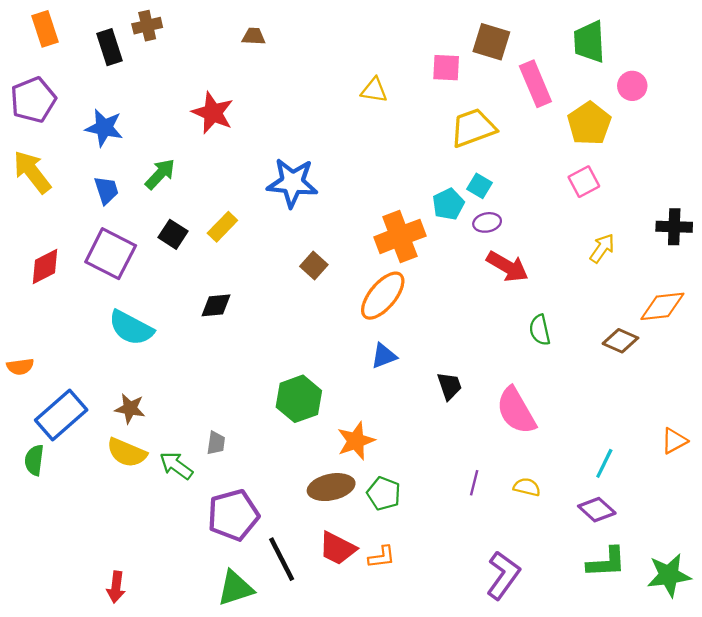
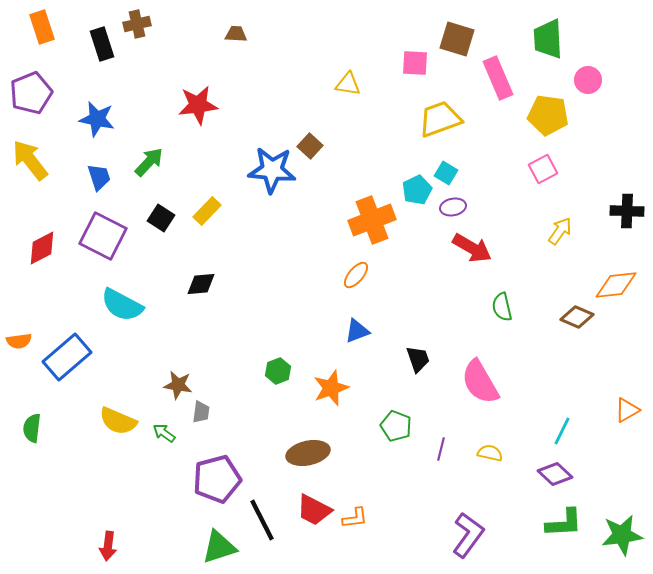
red star: (213, 113) -> (198, 105), turned -30
yellow pentagon: (589, 123) -> (548, 115), turned -30
brown square: (314, 265) -> (310, 146), moved
orange ellipse: (383, 296) -> (356, 275), size x0.6
green hexagon: (299, 399) -> (278, 371), size x0.6
brown star: (130, 409) -> (178, 385), moved
blue rectangle: (61, 415) -> (67, 357), moved
orange star: (356, 441) -> (331, 388), moved
green arrow: (176, 466) -> (164, 433), size x0.7
green pentagon: (384, 494) -> (396, 426), moved

